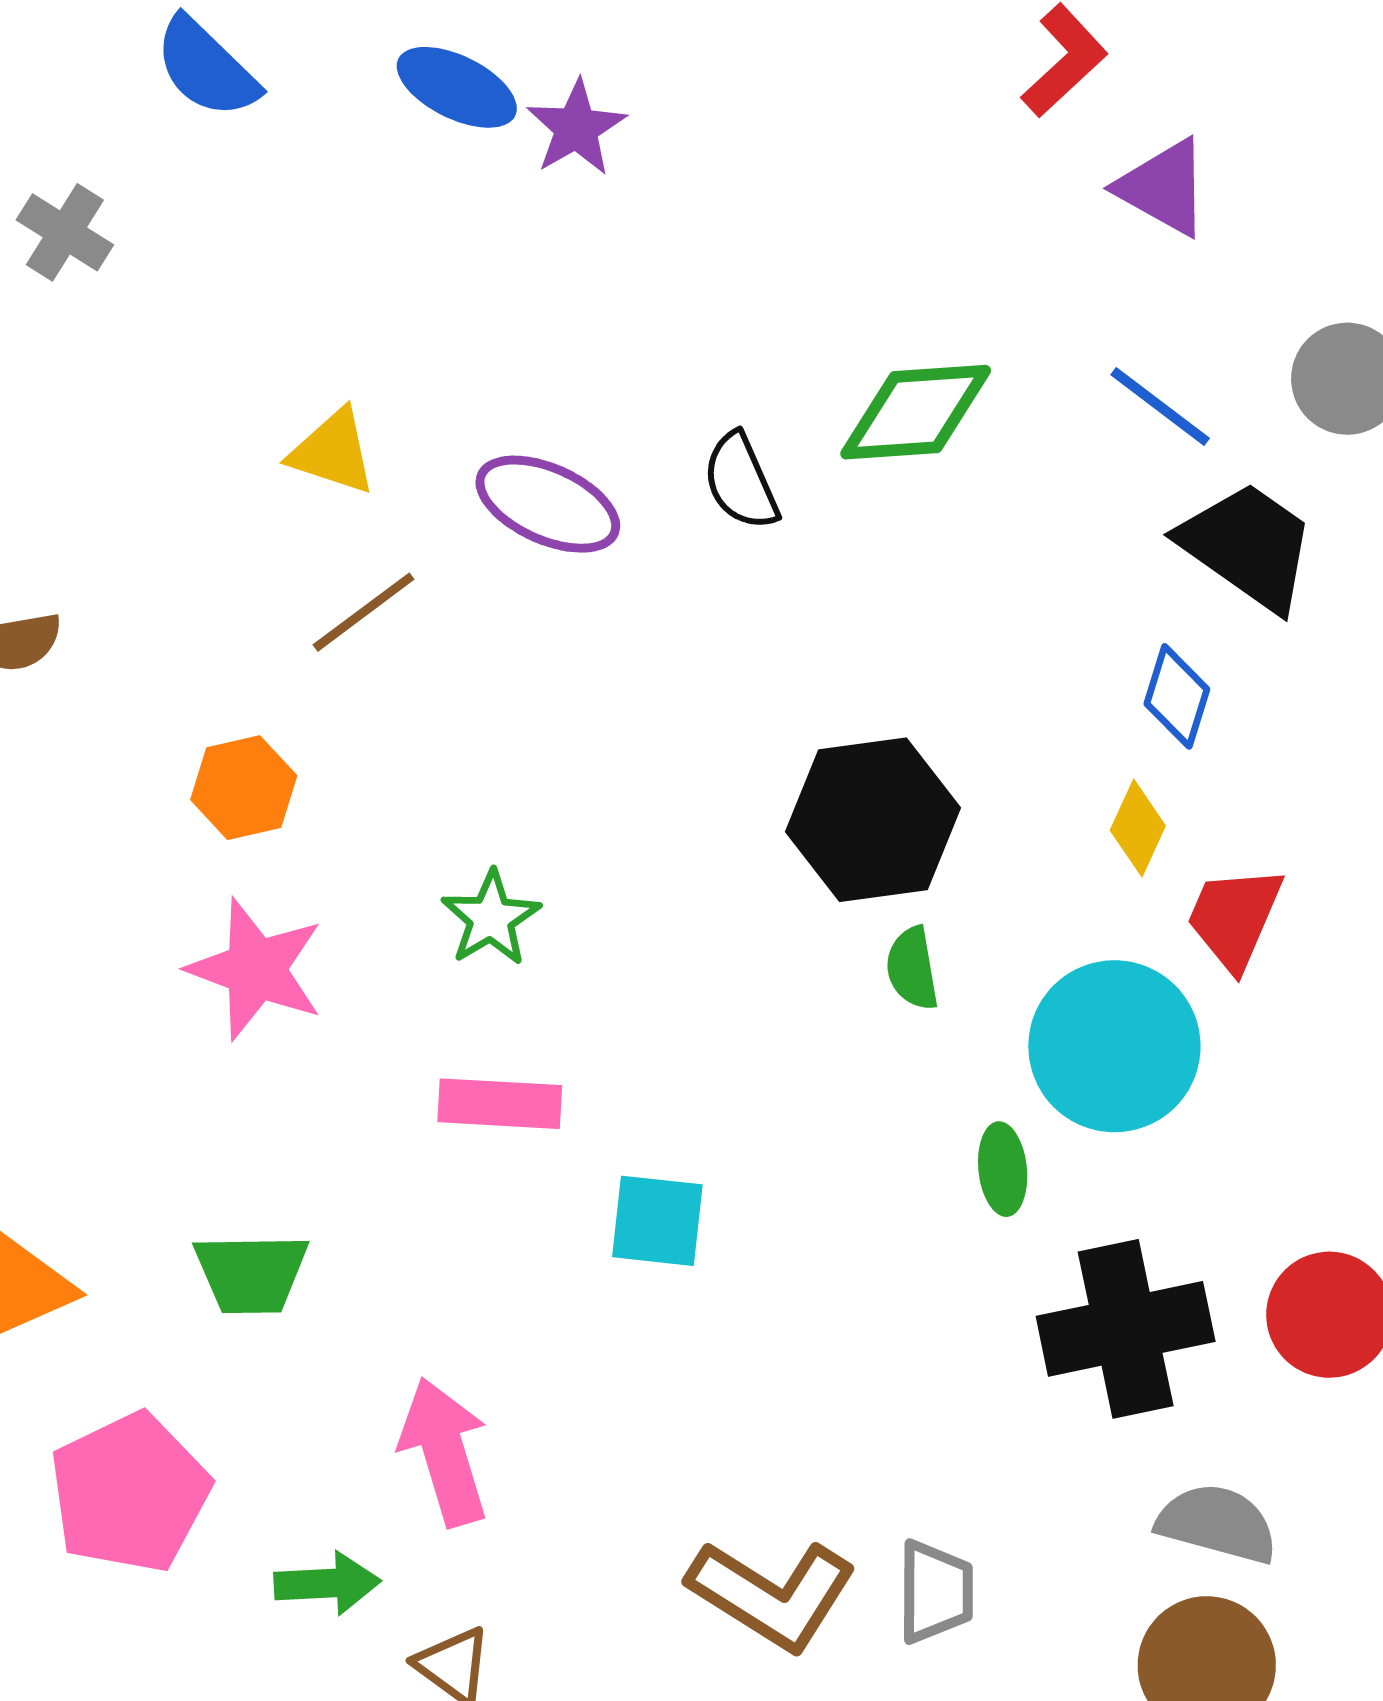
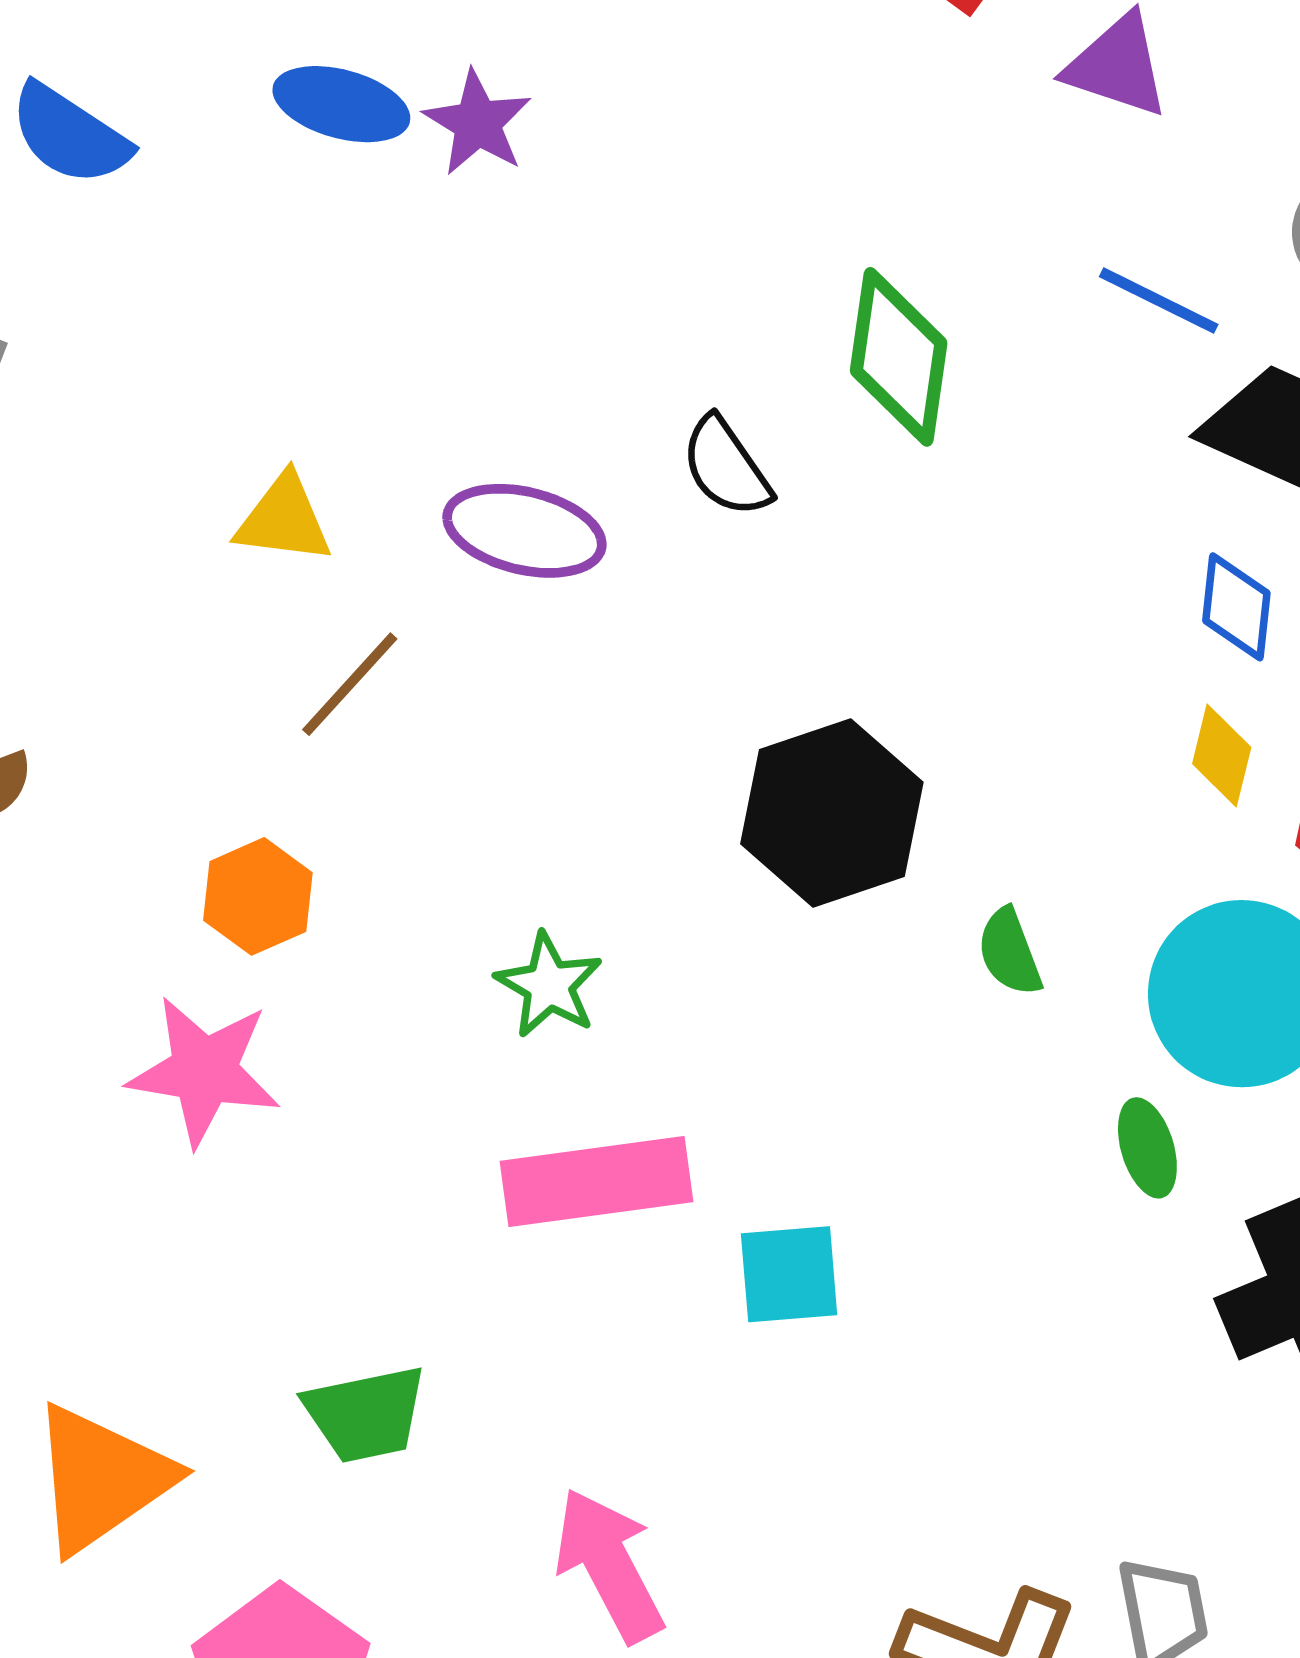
green diamond: (916, 412) -> (899, 357), turned -67
black hexagon: (873, 820) -> (832, 813), moved
pink star: (256, 969) -> (204, 1071), moved
pink rectangle: (500, 1104) -> (597, 1182), size x1.4

